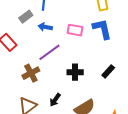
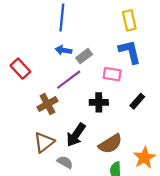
gray rectangle: (26, 17) -> (84, 56), moved
pink rectangle: (75, 30) -> (112, 74), moved
black arrow: (55, 100) -> (76, 135), size x1.5

